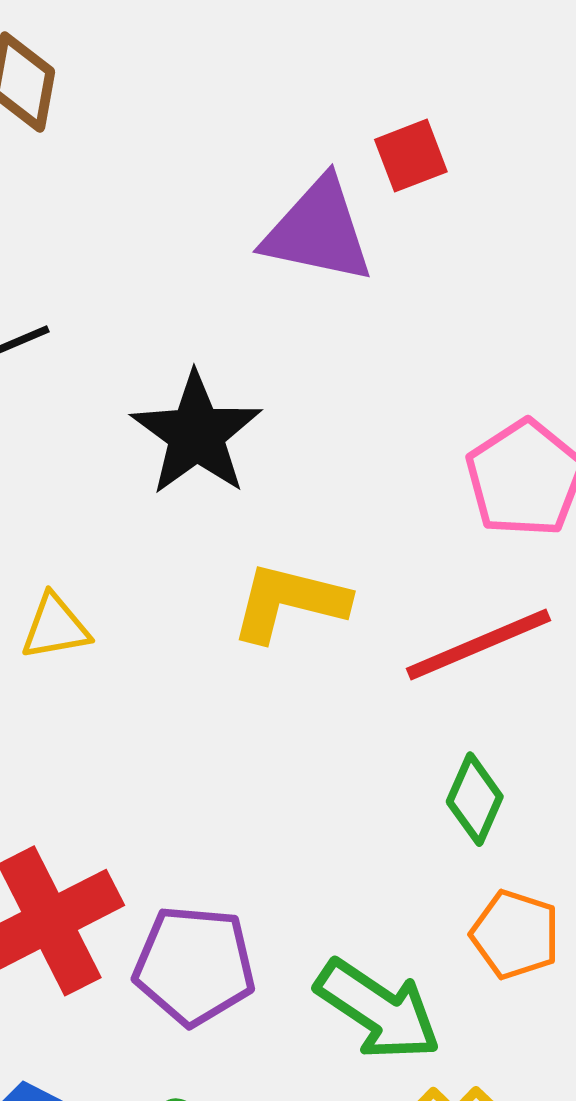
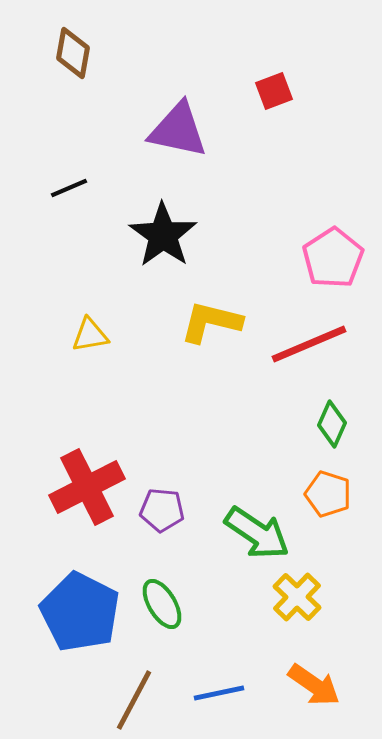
purple triangle: (318, 231) -> (178, 130), moved
green diamond: (475, 799) -> (332, 424), moved
purple pentagon: (194, 965) -> (162, 510), size x0.7

